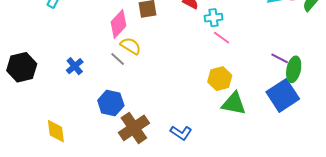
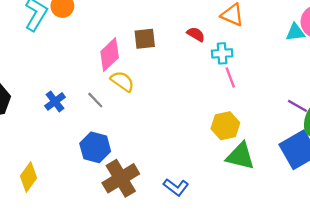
pink line: (222, 38) -> (230, 78), turned 30
gray line: (118, 59) -> (95, 100), moved
yellow diamond: (56, 131) -> (29, 177), turned 40

